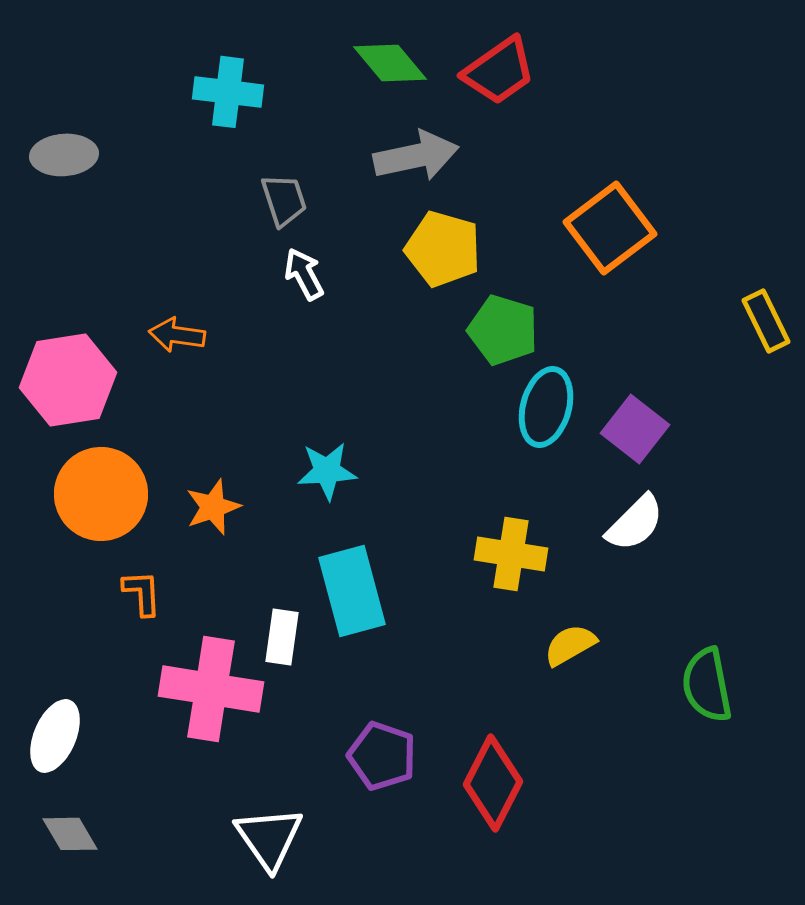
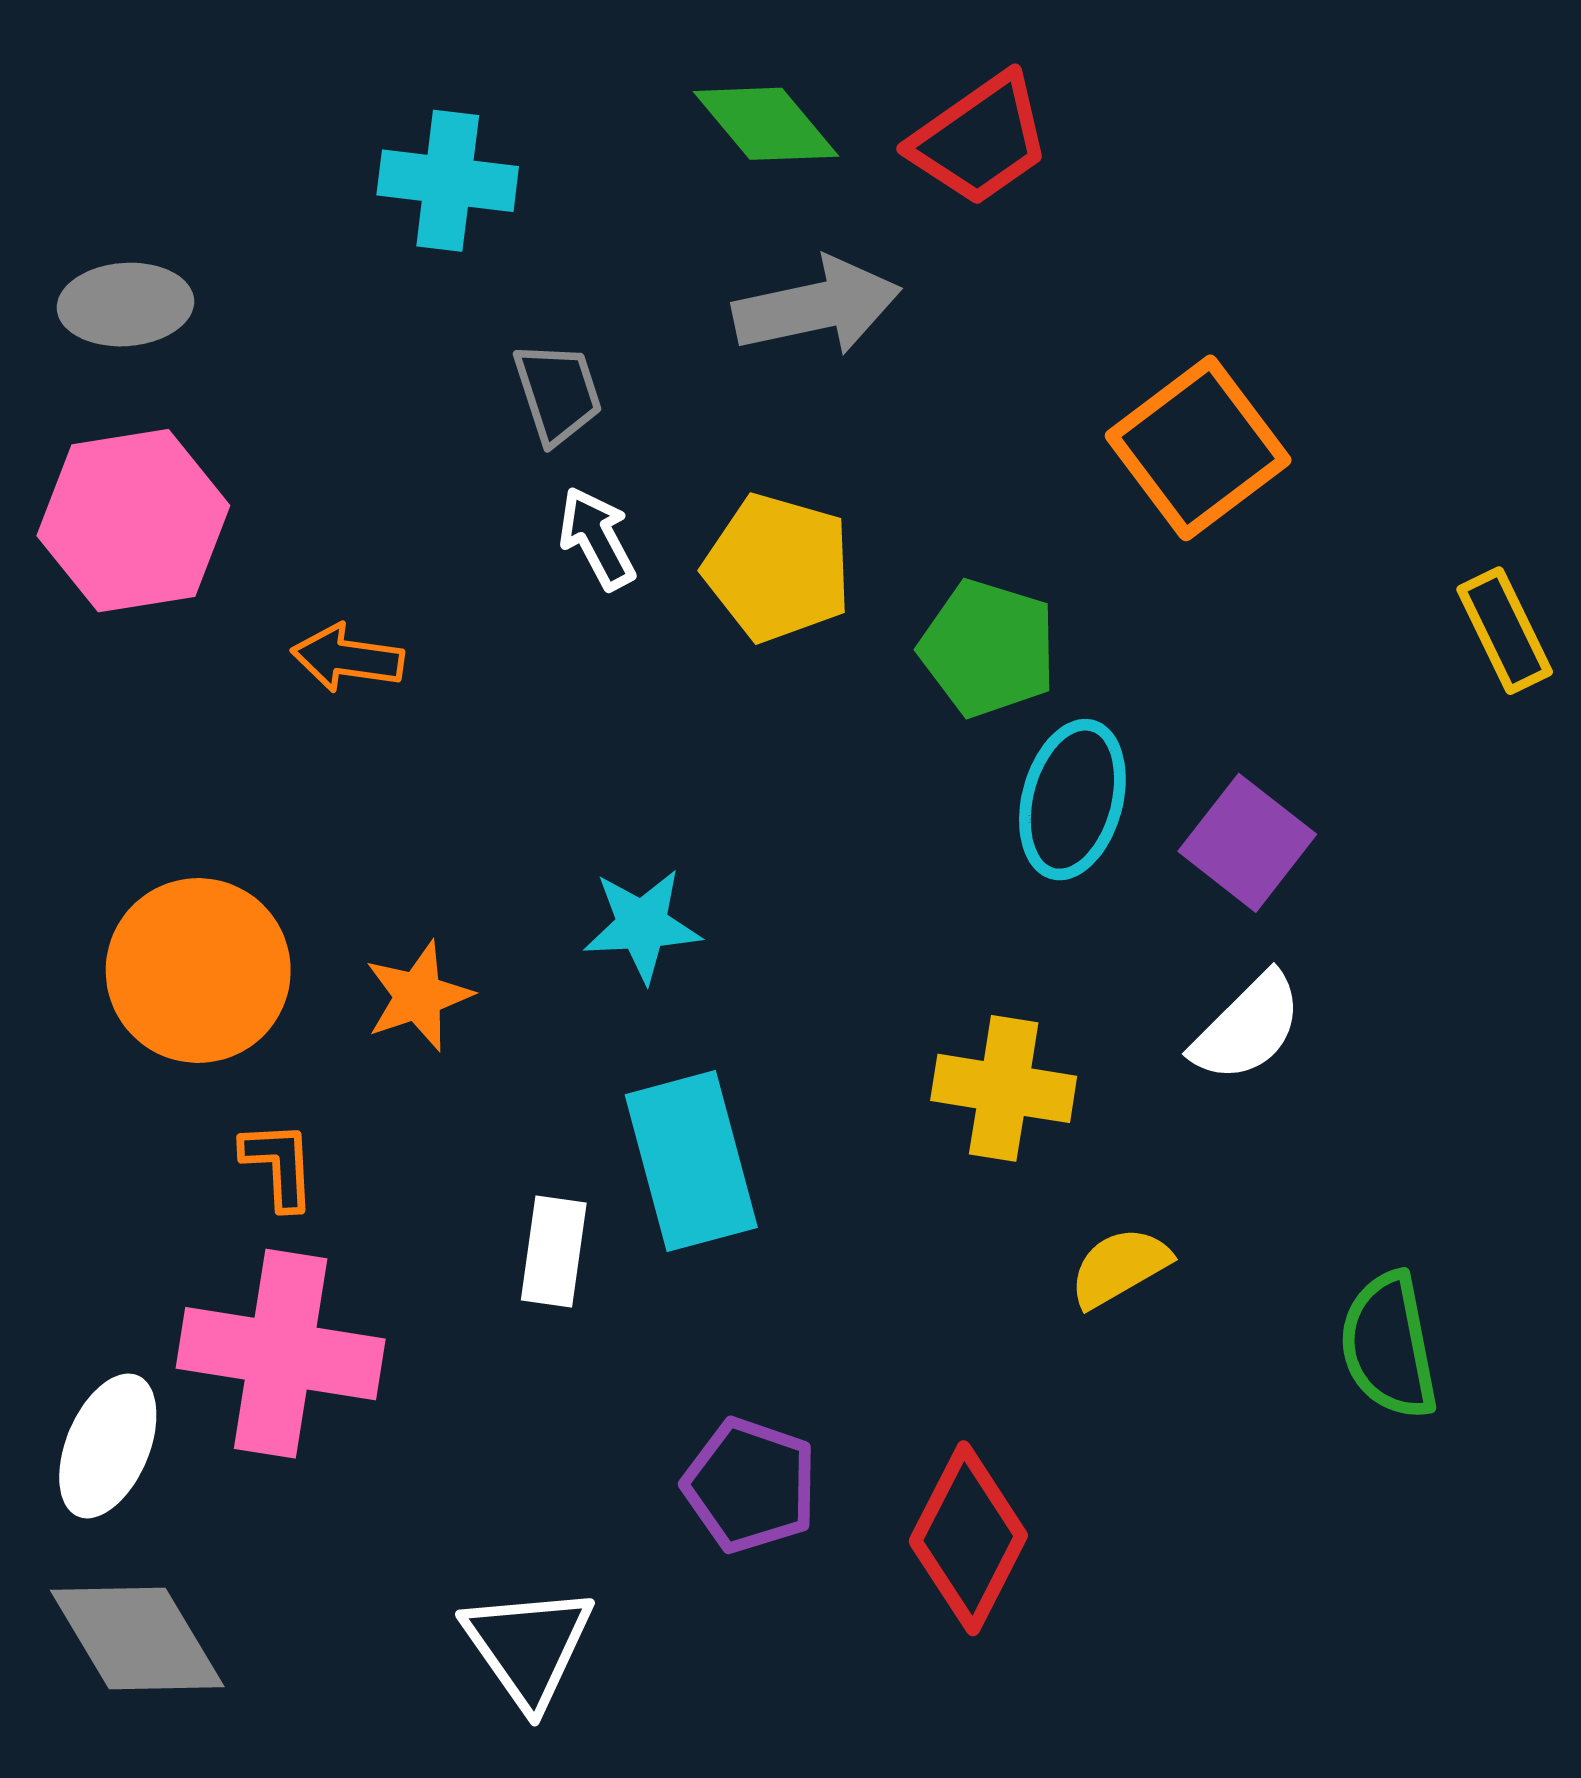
yellow pentagon: (443, 249) -> (778, 568), moved
pink hexagon: (68, 380) -> (133, 521), moved
pink cross: (211, 689) -> (281, 1354), moved
gray diamond: (70, 834) -> (137, 1638), size x1.6

